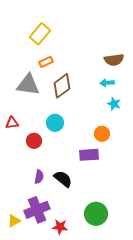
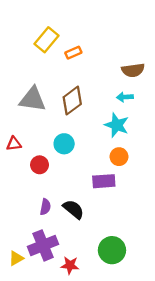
orange rectangle: (46, 62) -> (73, 53), moved
cyan star: (114, 104) -> (117, 125), moved, size x1.5

